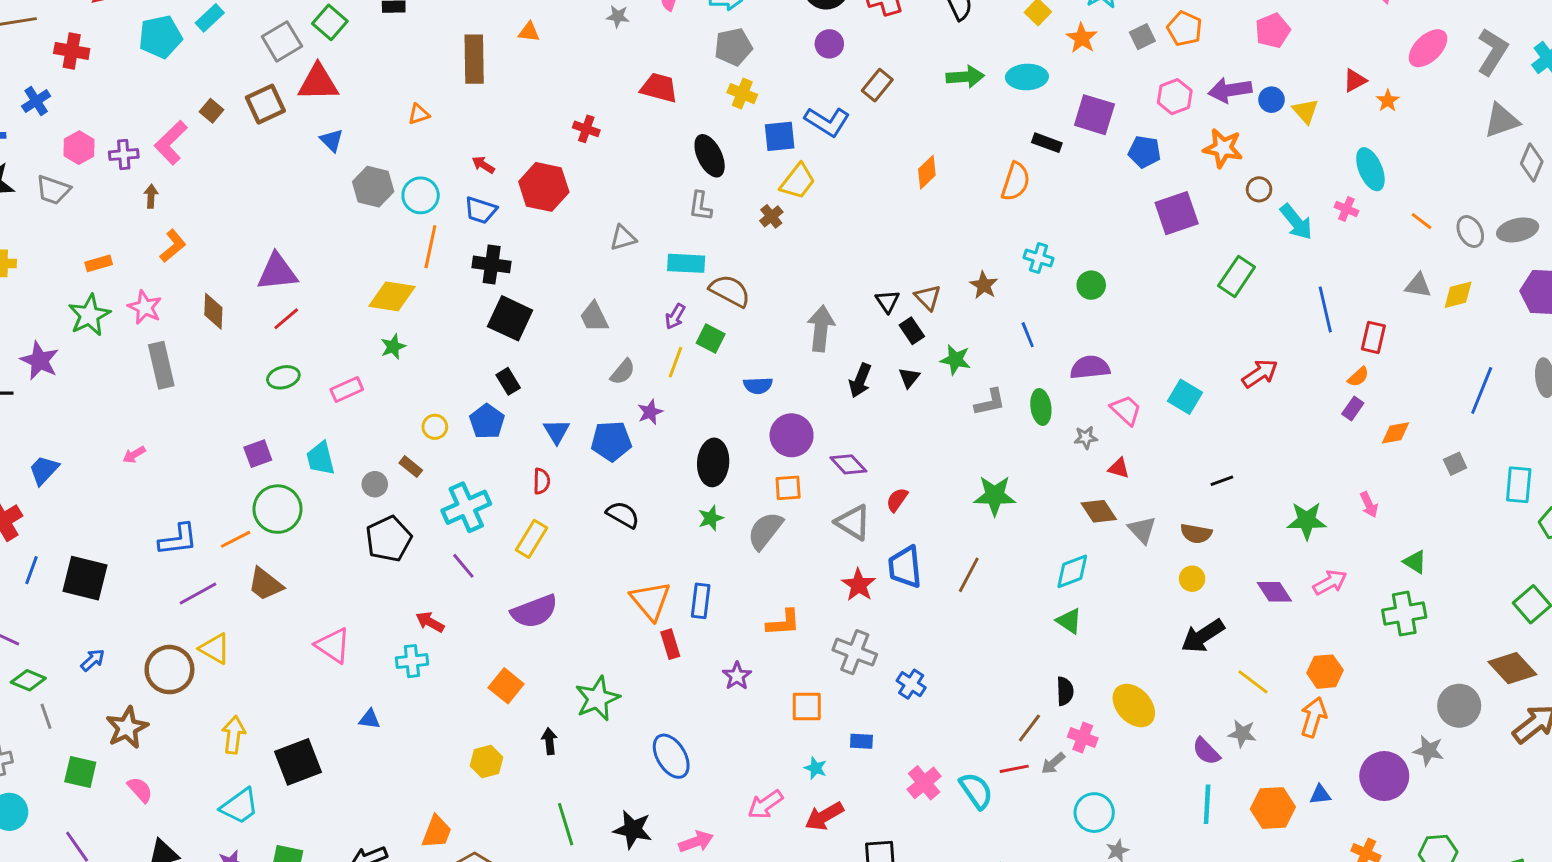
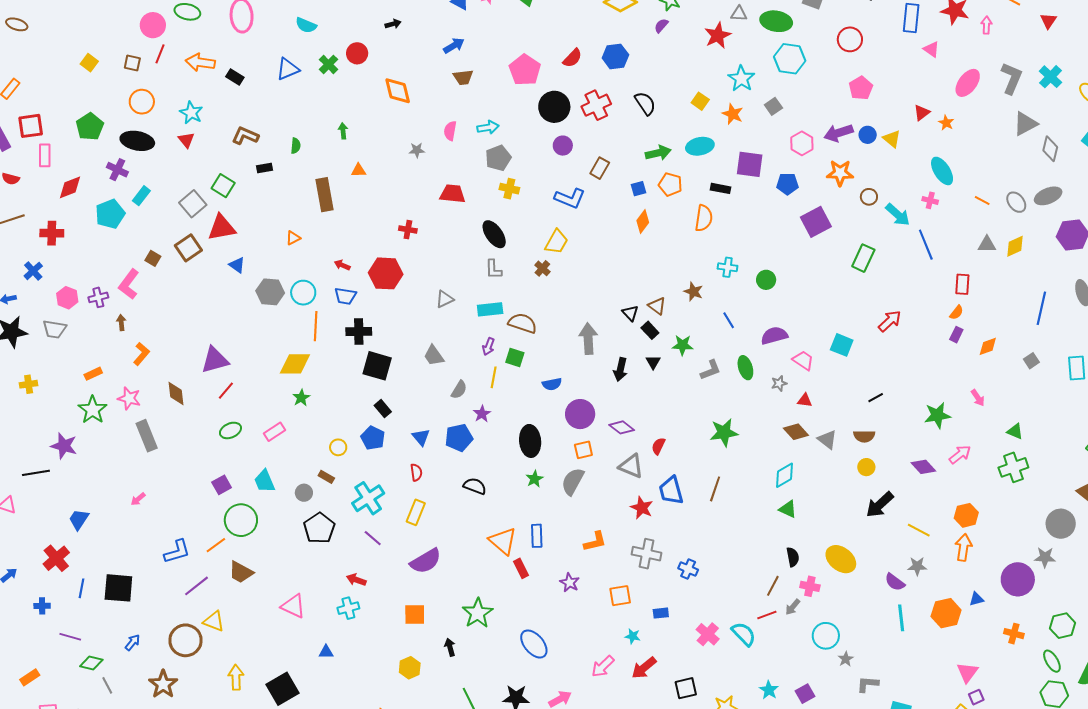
orange pentagon: (1185, 29) -> (670, 184), moved
blue square: (780, 136) -> (638, 189), moved, size x0.7
blue line: (1325, 309) -> (926, 245), moved
orange square: (506, 686) -> (415, 615), turned -30

